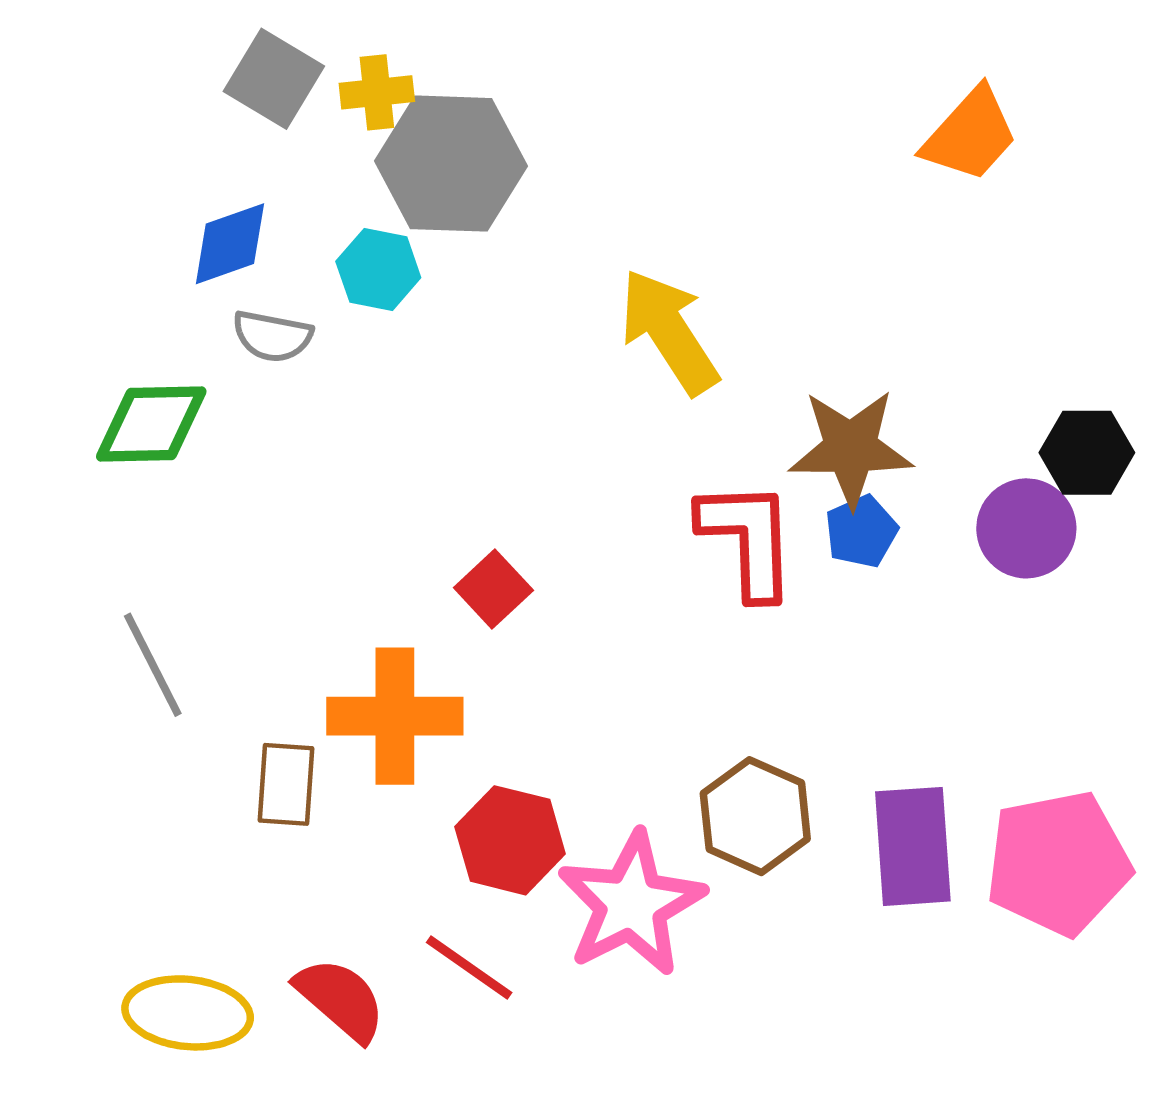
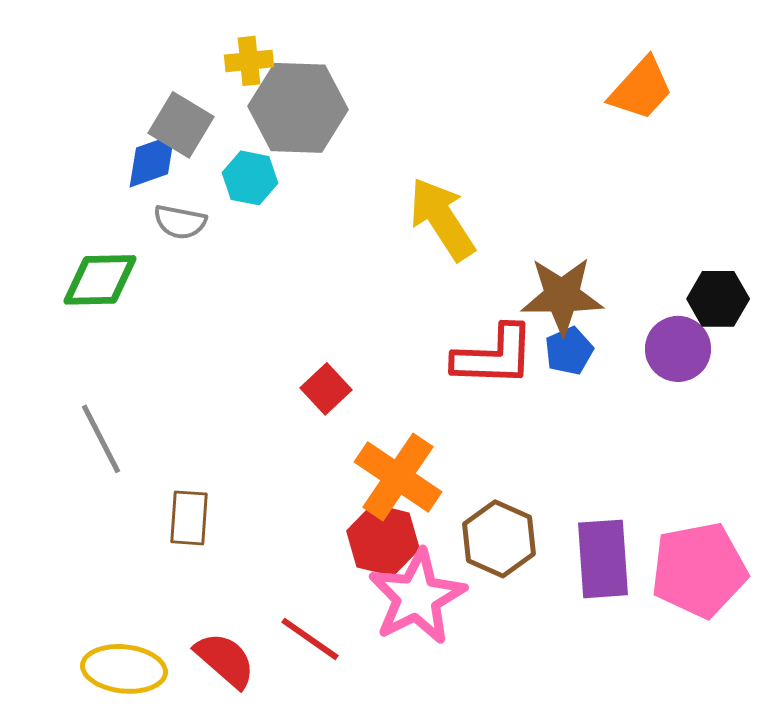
gray square: (274, 79) -> (181, 125), moved
red L-shape: (748, 539) -> (494, 356), turned 94
orange cross: (395, 716) -> (398, 477), moved, turned 34
red hexagon: (510, 840) -> (383, 540), moved

